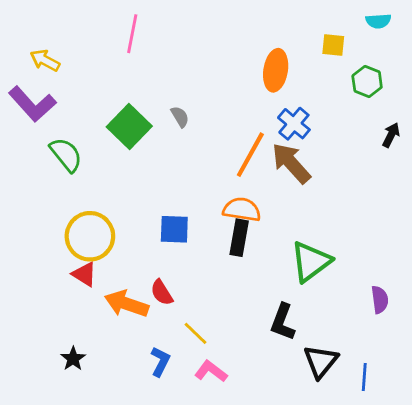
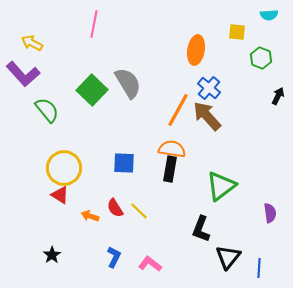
gray semicircle: (180, 117) -> (128, 83), size x2.0
orange arrow: (127, 304) -> (90, 216), size x0.6
yellow line: (195, 333) -> (139, 211), moved

